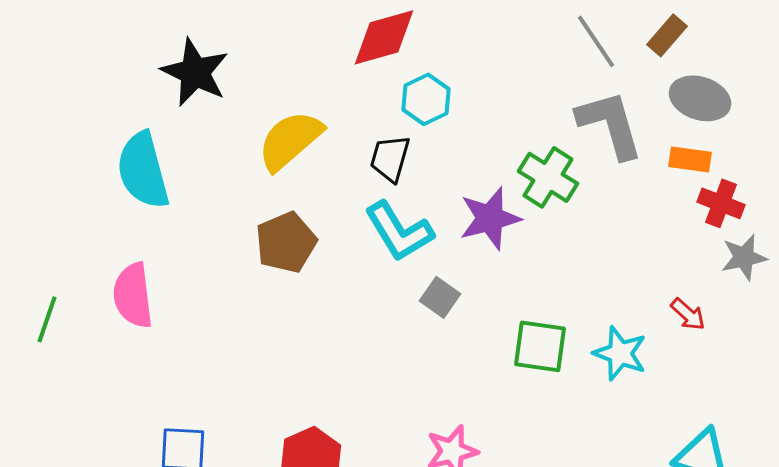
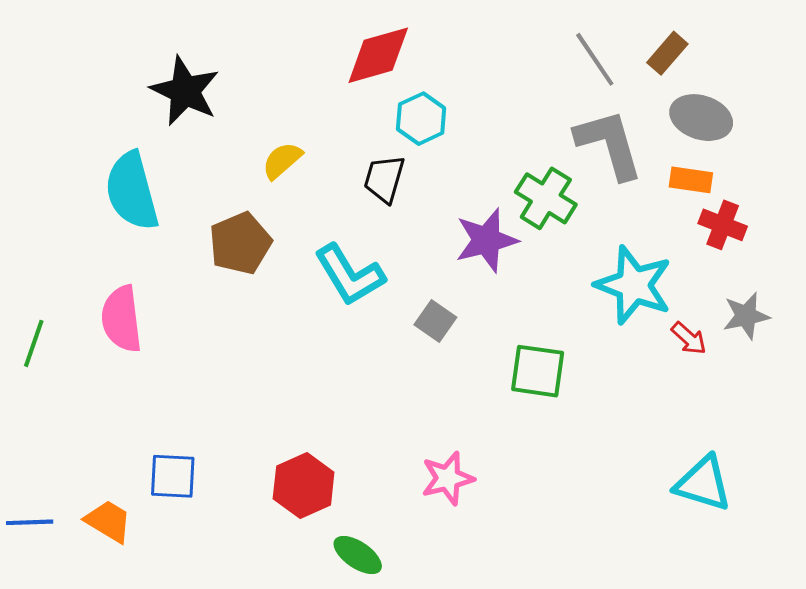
yellow semicircle: (290, 140) -> (282, 160), size x0.6
cyan L-shape: (399, 231) -> (350, 275), moved
brown pentagon: (286, 242) -> (240, 243), moved
gray star: (744, 257) -> (746, 316), moved
cyan star: (620, 353) -> (634, 285), moved, size x1.4

